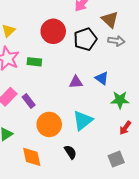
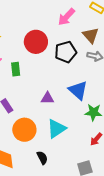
green rectangle: (34, 62) -> (16, 69), turned 72
blue triangle: (102, 78) -> (78, 90), size x1.5
purple triangle: (76, 82) -> (47, 98), moved

